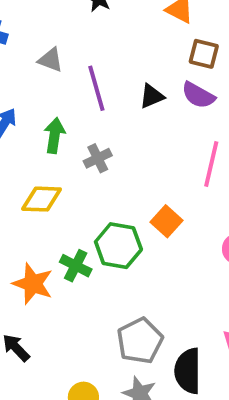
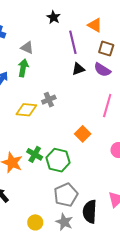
purple line: (96, 88) -> (73, 42), moved
green arrow: (54, 135) -> (23, 68), moved
yellow diamond: (42, 199) -> (26, 110), moved
green hexagon: (118, 246) -> (58, 160), moved

